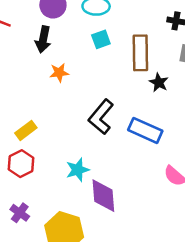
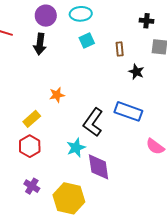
brown rectangle: (140, 53) -> (120, 49), size x0.5
orange star: (59, 73) -> (57, 95), moved
black L-shape: (101, 117) -> (93, 122), moved

